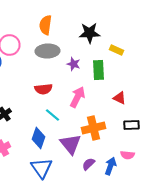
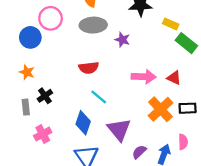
green rectangle: (98, 70) -> (186, 43), moved, turned -48
pink arrow: (78, 97) -> (144, 77), moved, turned 65
orange cross: (94, 128) -> (161, 109), moved, turned -30
pink semicircle: (128, 155) -> (183, 142), turned -96

